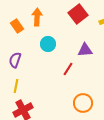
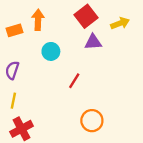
orange rectangle: (17, 26) -> (15, 30), turned -72
purple triangle: (85, 50) -> (93, 42), moved

